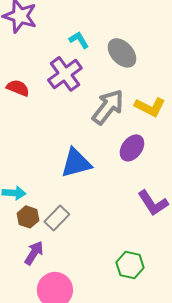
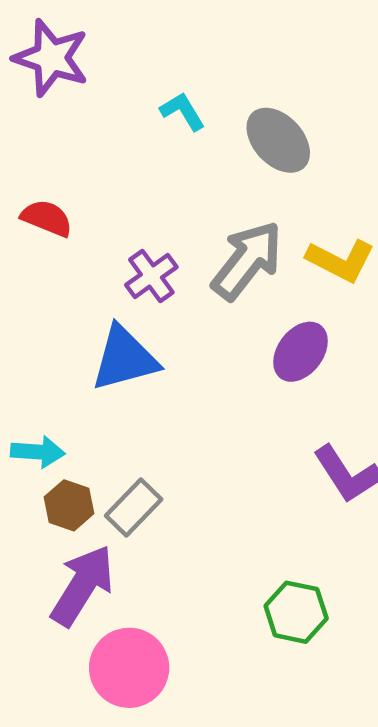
purple cross: (65, 74) -> (151, 276), moved, size x0.7
blue triangle: (76, 163) -> (125, 358), moved
purple arrow: (34, 253) -> (82, 585), size x1.5

